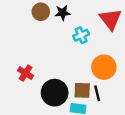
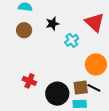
brown circle: (41, 12) -> (24, 30), moved
black line: (97, 93) -> (94, 88), turned -40

